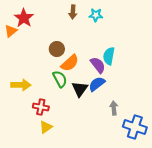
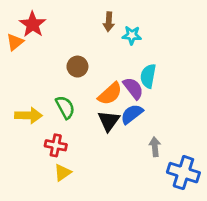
brown arrow: (73, 12) -> (109, 22), moved
cyan star: (96, 15) -> (132, 35), moved
orange semicircle: (70, 63) -> (110, 94), moved
green semicircle: (60, 79) -> (65, 107), moved

